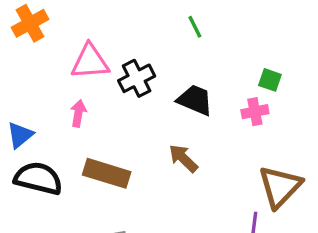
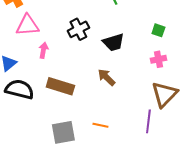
pink triangle: (90, 62) -> (27, 25), moved
black trapezoid: (195, 100) -> (113, 42), turned 140
pink cross: (255, 112) -> (158, 59), moved

